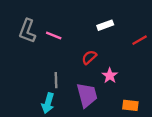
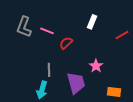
white rectangle: (105, 25) -> (92, 22), turned -48
red semicircle: (89, 57) -> (66, 43), moved

